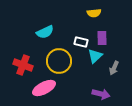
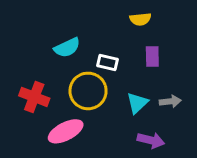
white rectangle: (81, 42) -> (107, 63), moved
cyan triangle: (95, 56) -> (137, 103), moved
gray arrow: (114, 68) -> (170, 101), turned -120

